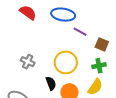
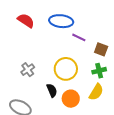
gray cross: (28, 62) -> (28, 70), turned 32

